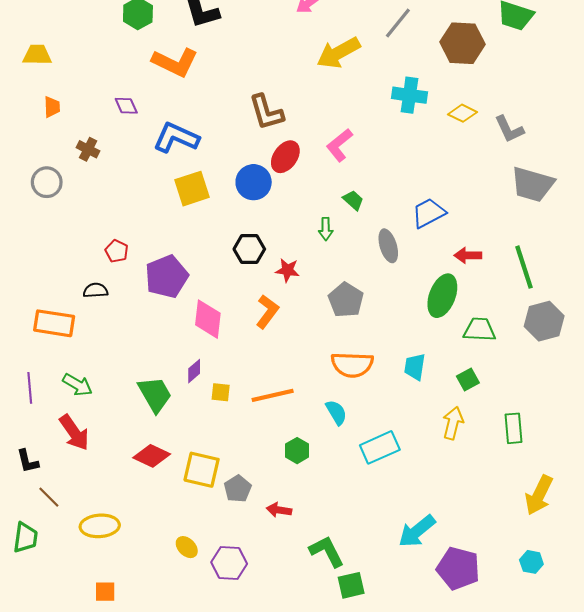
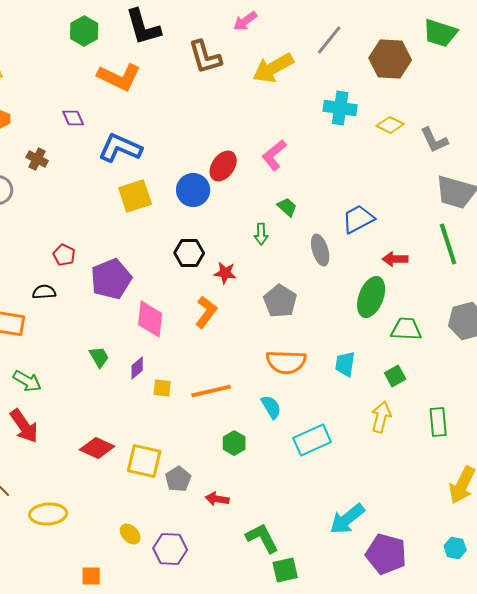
brown L-shape: (266, 112) -> (205, 57), moved
green line: (524, 267) -> (448, 244), moved
green trapezoid: (155, 394) -> (99, 357), moved, size x0.6
orange square: (105, 592) -> (91, 576), moved

